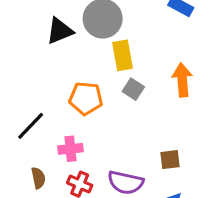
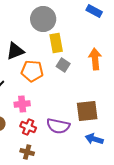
black triangle: (60, 31) -> (15, 51), moved
brown square: (170, 160) -> (87, 111), size x1.6

